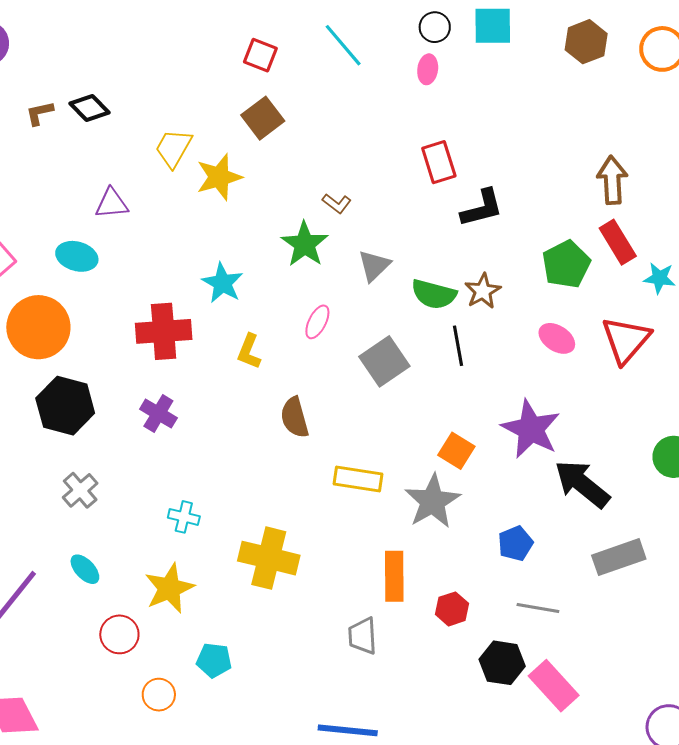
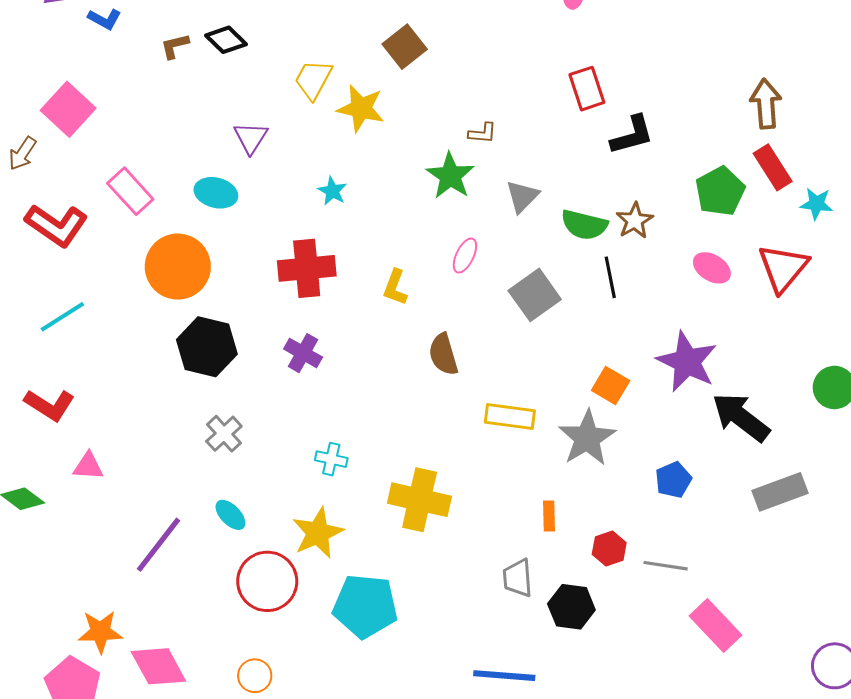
yellow star: (219, 177) -> (361, 108), turned 30
brown L-shape: (337, 203) -> (483, 133), turned -32
purple triangle: (112, 204) -> (251, 138), turned -51
cyan star: (222, 283) -> (332, 191), moved, size x0.7
orange rectangle: (394, 576) -> (549, 516), size x0.6
gray line: (538, 608) -> (666, 566), moved
red circle: (119, 634) -> (267, 581), size x1.5
cyan pentagon: (214, 660) -> (365, 606), size x1.8
black hexagon: (502, 663) -> (571, 607), moved
orange circle: (159, 695) -> (255, 676), moved

